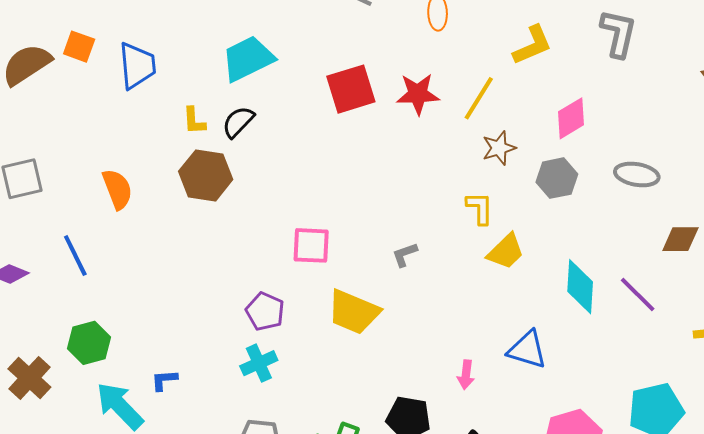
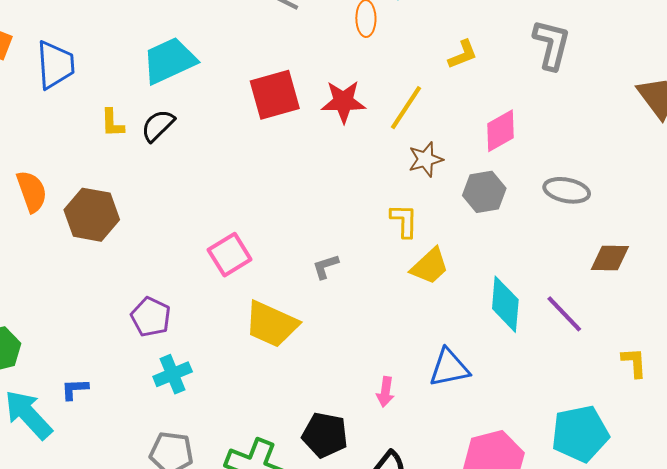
yellow L-shape: (532, 45) -> (463, 54), size x0.7
brown hexagon: (206, 175) -> (92, 215), moved
pink square: (311, 245) -> (230, 255), turned -36
purple pentagon: (265, 311) -> (151, 317), moved
blue triangle: (527, 350) -> (449, 368), turned -30

